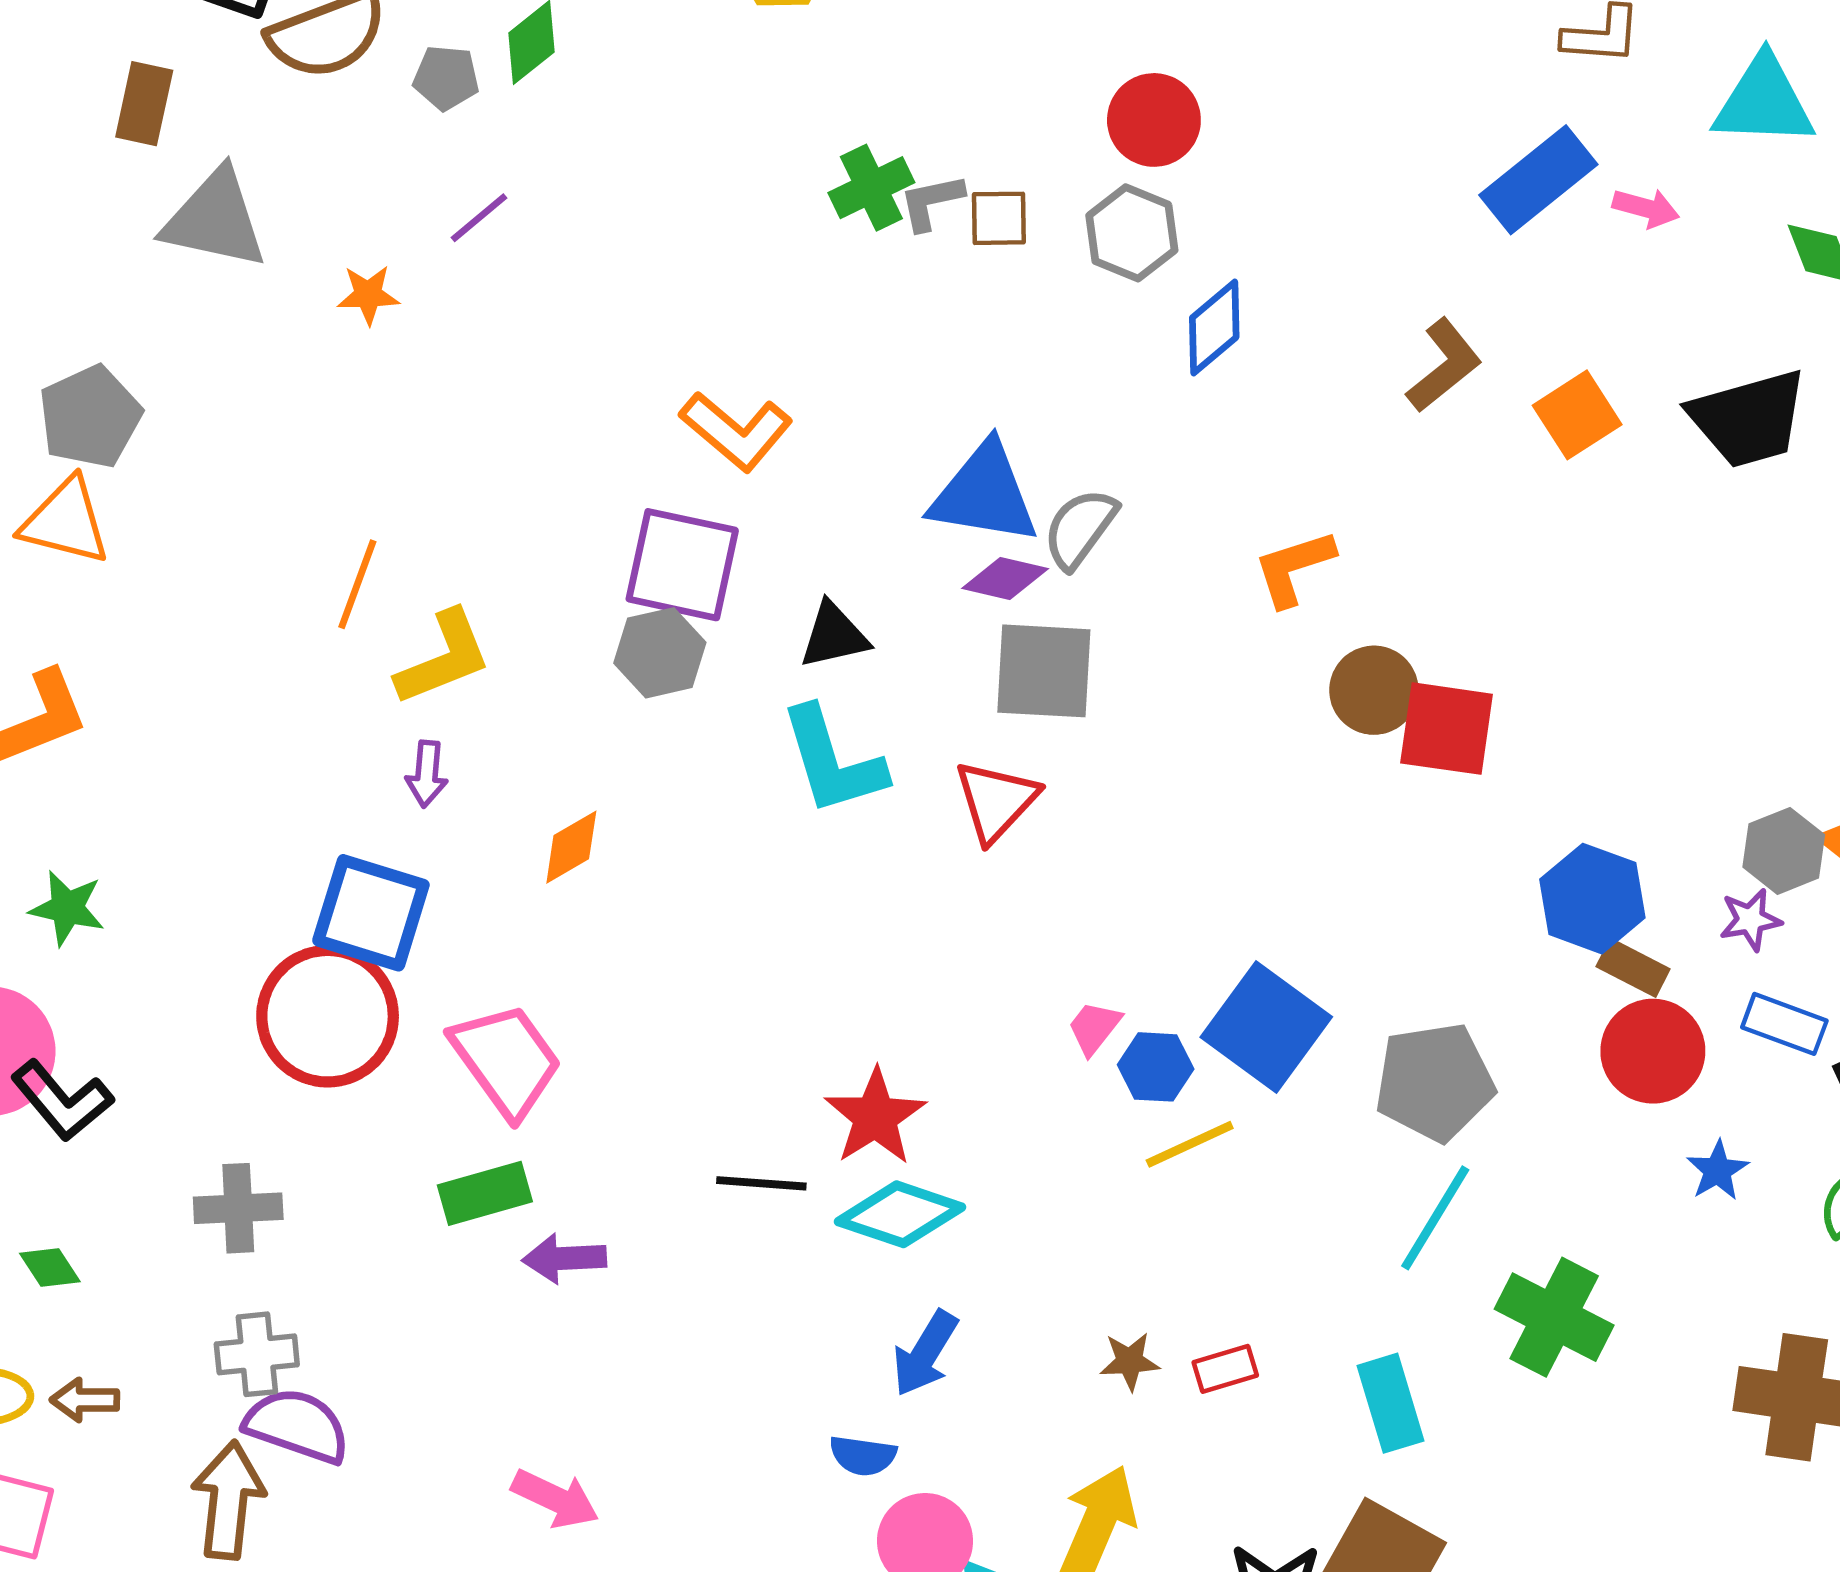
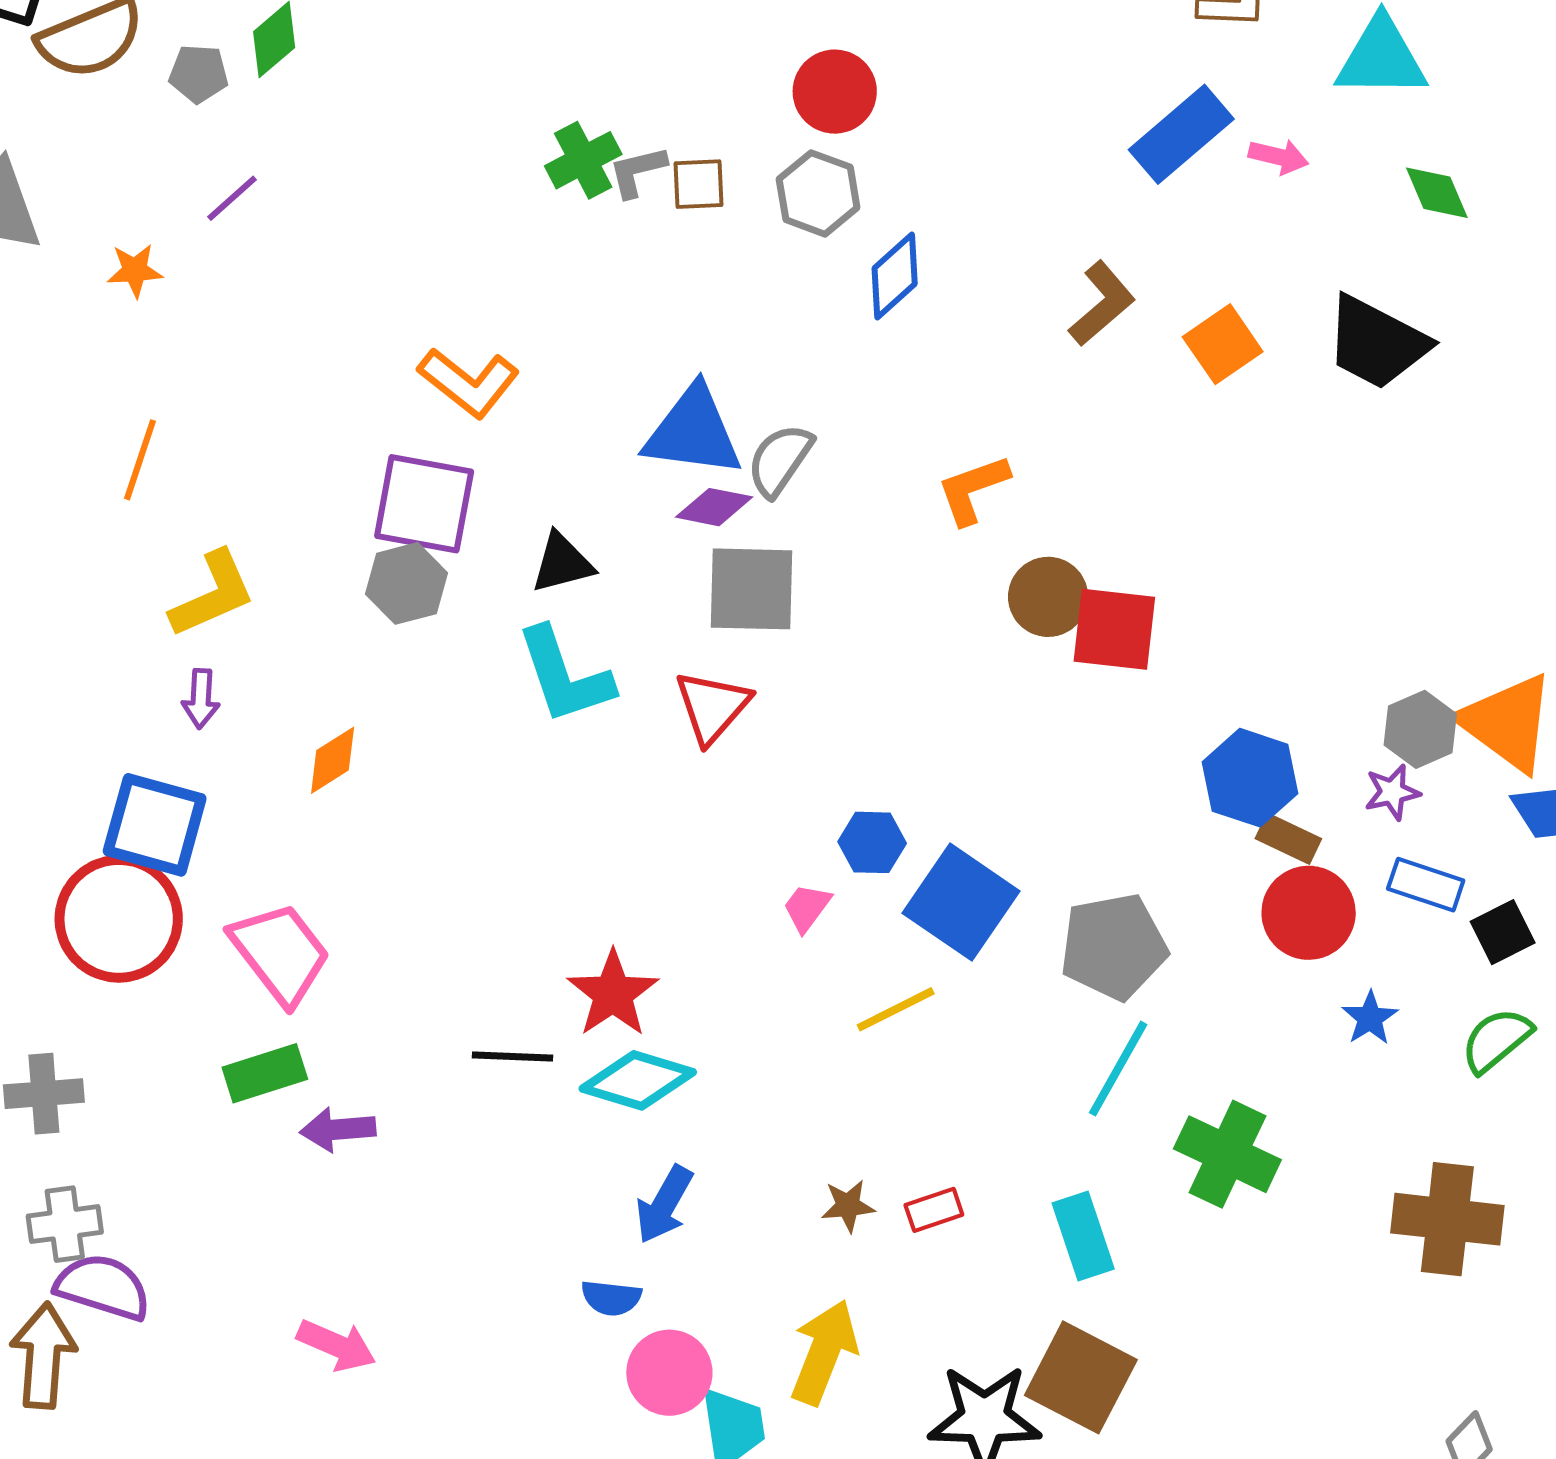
black trapezoid: (1749, 419) -> (1377, 343), turned 45
orange line: (357, 584) -> (140, 460), moved
blue hexagon: (1156, 1067) -> (872, 842), moved

